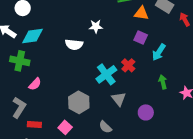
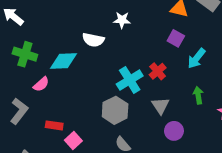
cyan diamond: (32, 36) -> (63, 61), moved
gray triangle: (119, 99) -> (160, 106), moved
gray hexagon: (79, 102) -> (115, 110), moved
red rectangle: (34, 125) -> (54, 125), moved

